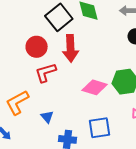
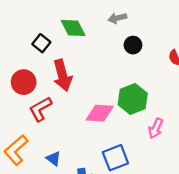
black square: (59, 17) -> (41, 43), size x0.6

